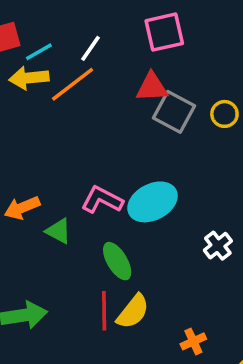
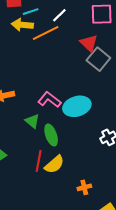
red triangle: (152, 87) -> (89, 43), turned 36
green triangle: (59, 231) -> (32, 121), moved

